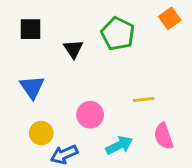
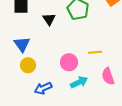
pink circle: (90, 115) -> (69, 62), moved
yellow circle: (41, 133) -> (28, 65), moved

